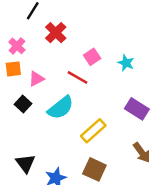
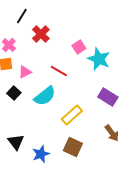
pink square: (92, 57) -> (79, 47), moved
cyan star: (126, 63) -> (99, 59), size x1.6

